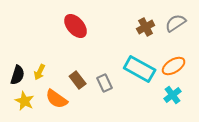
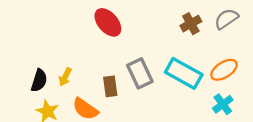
brown rectangle: (78, 80) -> (110, 86), turned 30
gray rectangle: (105, 83) -> (140, 73), moved, size x1.4

